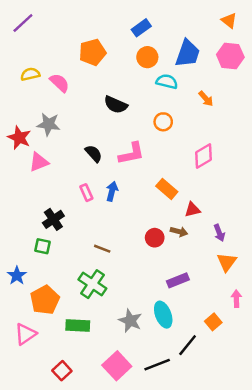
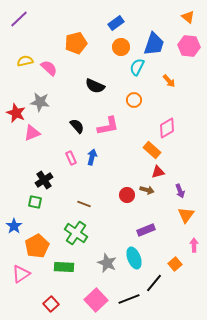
cyan semicircle: (167, 82) -> (137, 67), turned -78
orange rectangle: (167, 189) -> (152, 150), moved

